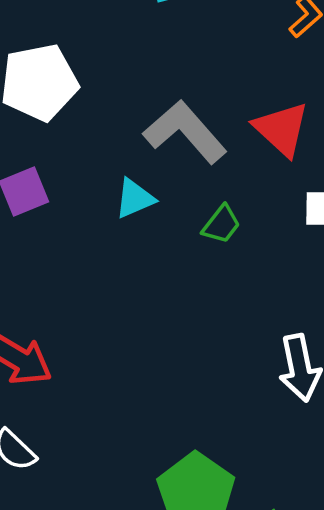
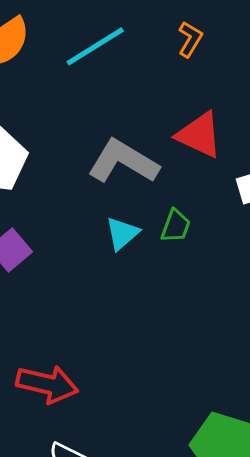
cyan triangle: (135, 198) -> (122, 233), moved

